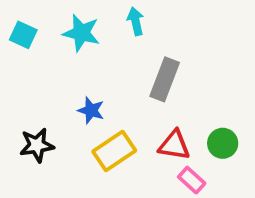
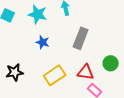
blue star: (91, 110) -> (43, 42), moved
green circle: (223, 143) -> (111, 63), moved

